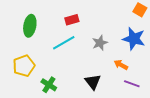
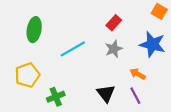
red rectangle: (72, 20) -> (114, 23), moved, turned -32
purple line: (132, 84) -> (135, 96), moved, turned 42
green cross: (49, 85) -> (56, 97), turned 35

